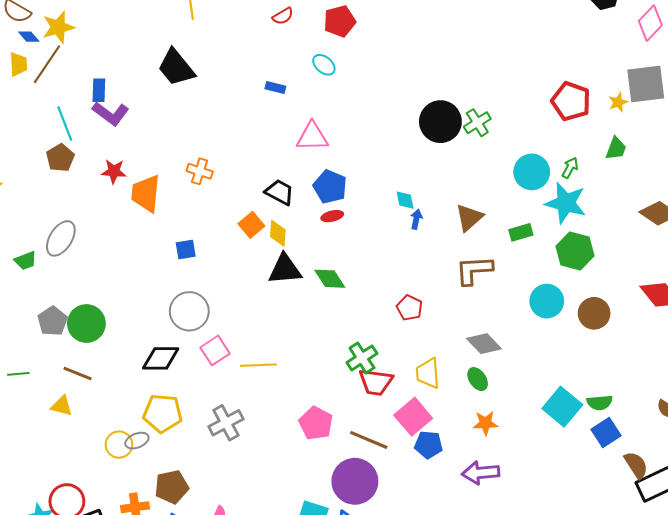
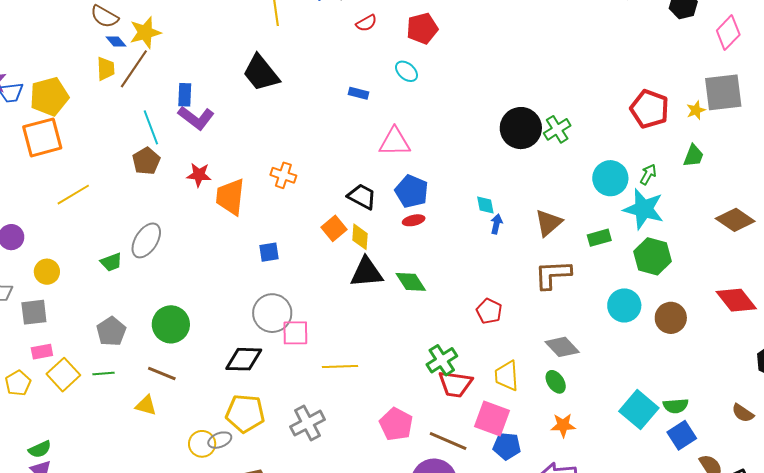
gray pentagon: (52, 321) -> (111, 331), moved
pink square: (215, 350) -> (295, 333), moved, turned 32
pink square: (413, 417) -> (492, 418), turned -30

